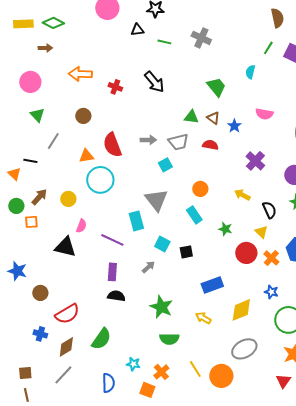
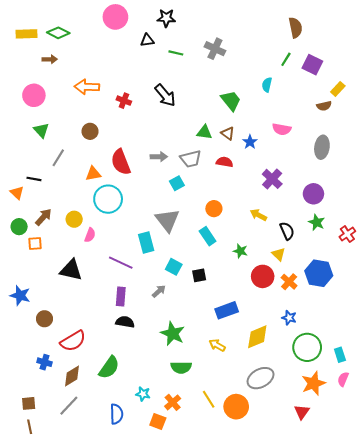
pink semicircle: (81, 226) -> (90, 235), moved

